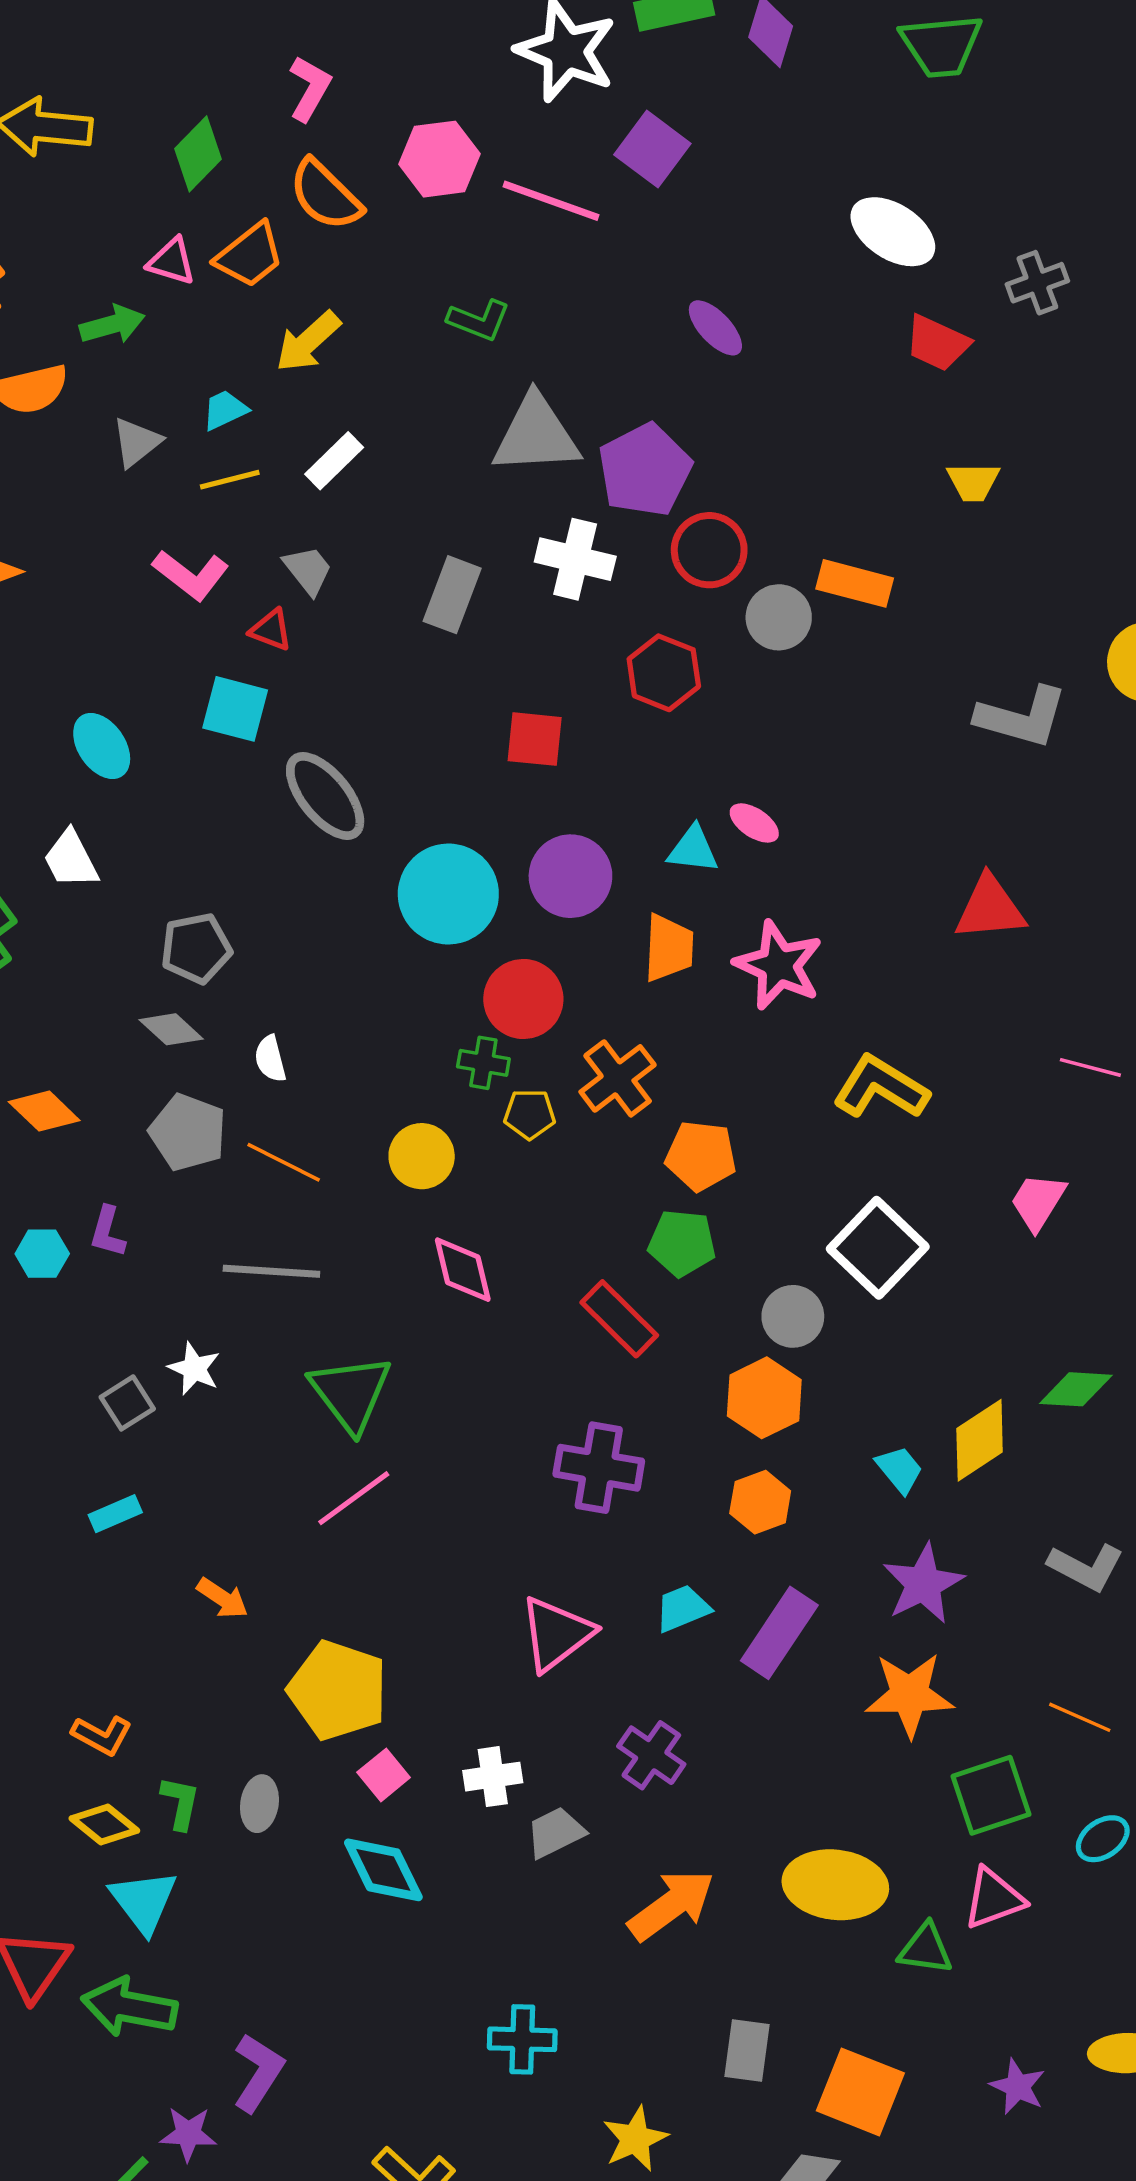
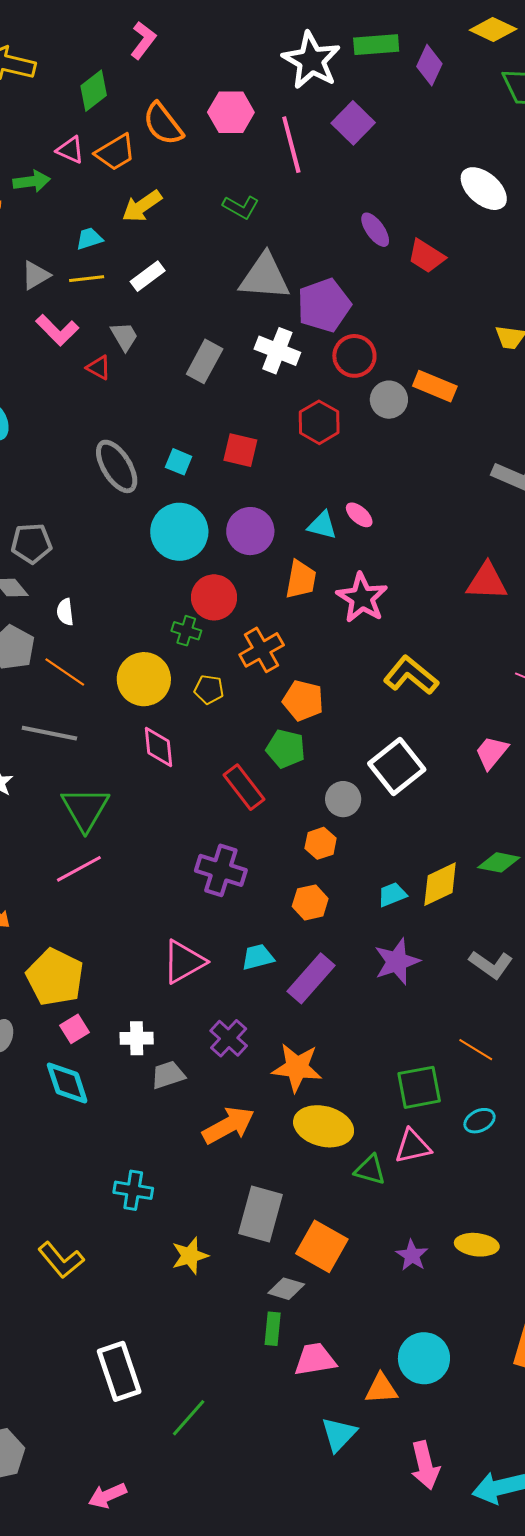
pink L-shape: (310, 88) -> (143, 40), moved
pink line: (551, 201) -> (291, 145), turned 48
red trapezoid: (937, 343) -> (426, 256), moved
gray triangle: (136, 442) -> (36, 275), moved
cyan square: (235, 709) -> (179, 462), moved, size x0.7
yellow pentagon: (530, 1114) -> (209, 689), moved
yellow circle: (422, 1156) -> (144, 679), size x1.4
orange hexagon: (764, 1398) -> (321, 843), size x0.7
cyan trapezoid: (900, 1470) -> (392, 895), turned -80
orange star: (910, 1695) -> (297, 1068), moved
gray rectangle: (747, 2051) -> (260, 1214), size x1.5

